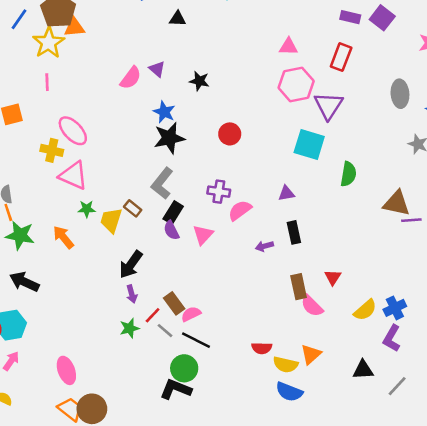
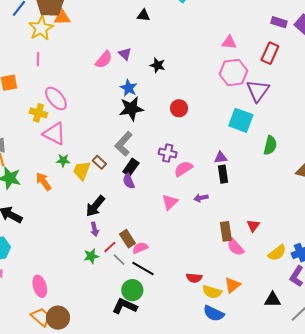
black rectangle: (294, 232) -> (223, 174), moved
pink triangle: (203, 235) -> (170, 202), moved

